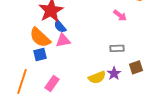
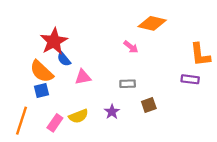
pink triangle: (63, 40) -> (83, 77), moved
purple star: (114, 73) -> (112, 112), moved
yellow semicircle: (97, 77) -> (78, 116), moved

